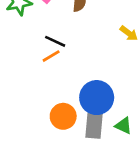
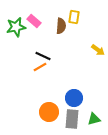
blue circle: (97, 98) -> (74, 98), size x0.7
green triangle: (123, 126) -> (94, 119), turned -40

